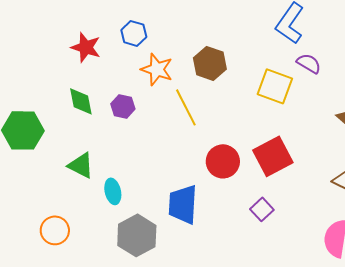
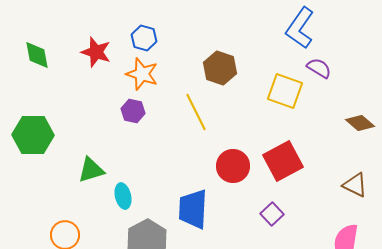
orange star: (157, 69) -> (142, 74), moved
green diamond: (81, 101) -> (37, 55), moved
green triangle: (81, 165) -> (91, 170), turned -44

